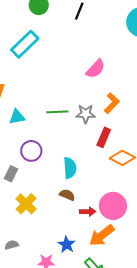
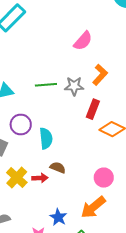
cyan semicircle: (70, 168) -> (46, 138), moved
pink circle: (113, 206) -> (104, 178), size x0.7
red arrow: (88, 212) -> (40, 178), moved

